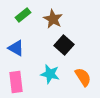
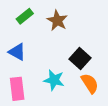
black square: (64, 45) -> (80, 58), moved

